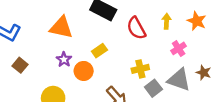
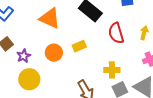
purple star: (64, 59) -> (24, 56), moved
orange circle: (84, 71) -> (54, 53), moved

